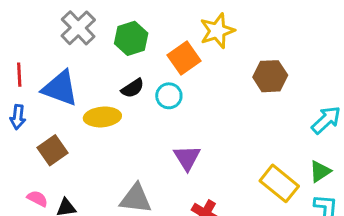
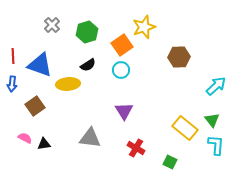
gray cross: (78, 28) -> (52, 25), size x0.7
cyan circle: (169, 96) -> (121, 70), moved
green triangle: (320, 171) -> (212, 120), turned -35

